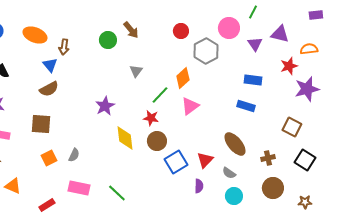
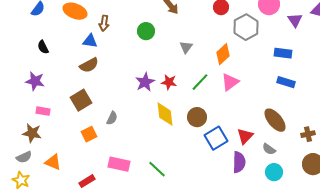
green circle: (108, 40) -> (146, 31), moved
blue triangle: (50, 65) -> (90, 41), turned -42
gray triangle: (136, 71) -> (186, 47), moved
blue rectangle: (253, 80) -> (283, 53), moved
green line: (160, 95) -> (200, 82), moved
red star: (151, 118) -> (169, 82), moved
brown square: (41, 124) -> (81, 100), turned -35
gray semicircle: (74, 155) -> (112, 118), moved
purple semicircle: (199, 186) -> (239, 162), size x1.5

